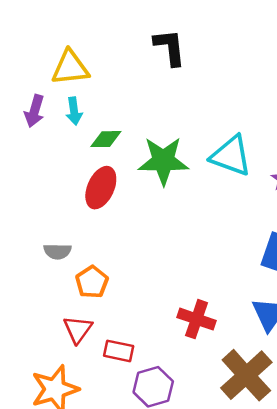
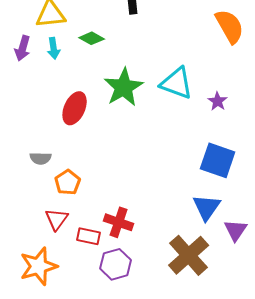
green diamond: (106, 139) -> (92, 38), moved, turned 30
green star: (163, 161) -> (124, 87), turned -30
red cross: (197, 319) -> (119, 222), moved

